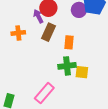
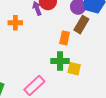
brown rectangle: (48, 32) -> (81, 25), moved

